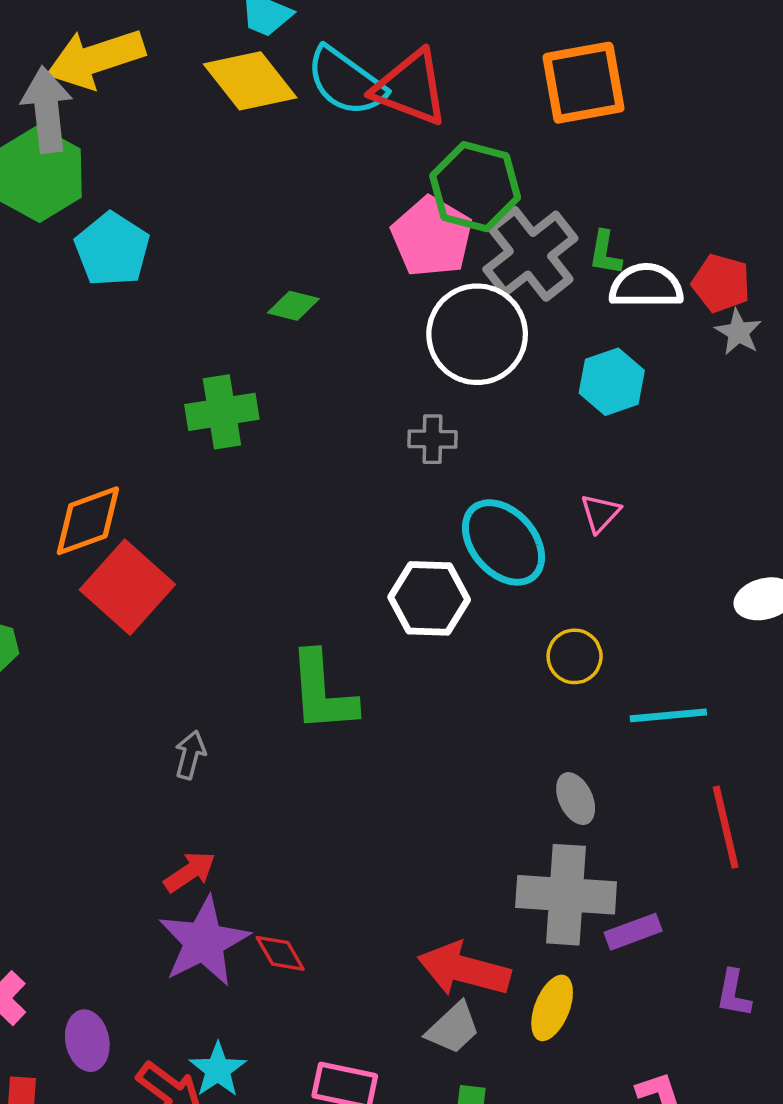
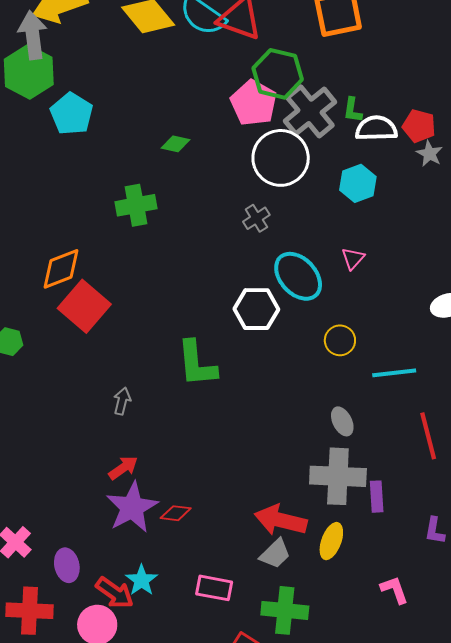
gray cross: (432, 439) -> (256, 218), turned -32
purple rectangle: (633, 932) -> (377, 497), turned -72
red diamond: (280, 953) -> (176, 513), turned -52

